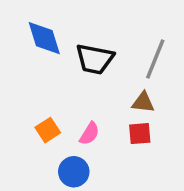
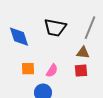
blue diamond: (44, 38) -> (19, 37), moved
orange square: (48, 130) -> (28, 69), turned 32

